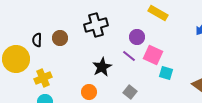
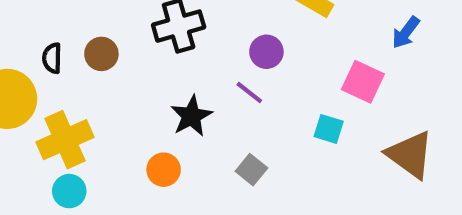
pink square: (153, 55) -> (363, 82), moved
yellow cross: (43, 78) -> (65, 140), size x1.4

